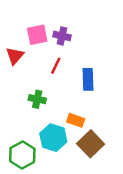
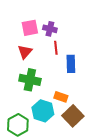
red triangle: (15, 56) -> (25, 52), moved
red line: (56, 66) -> (56, 48), moved, turned -32
green cross: (37, 99) -> (30, 80), size x1.5

